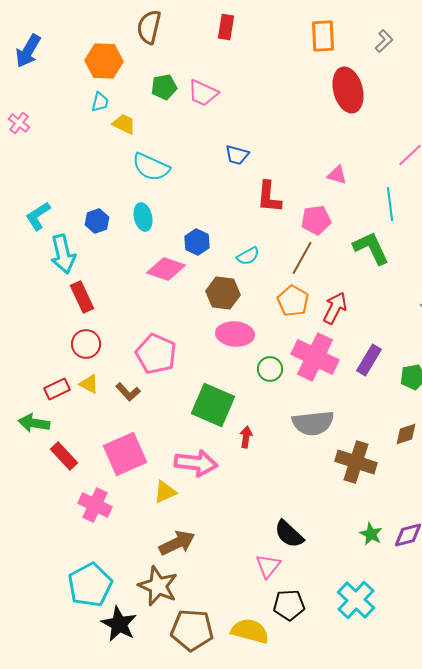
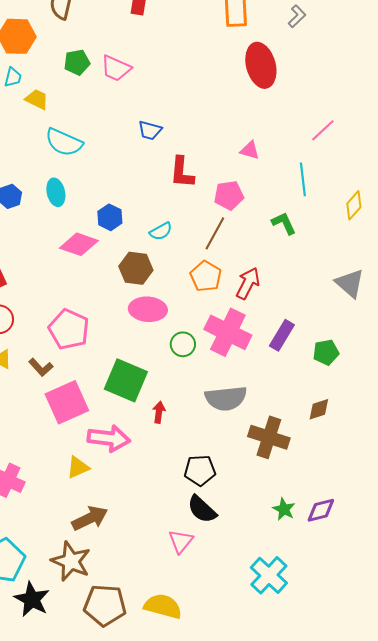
green L-shape: (371, 248) -> (284, 223), size x0.7
pink square: (125, 454) -> (67, 402), moved
black pentagon: (289, 605) -> (200, 470), moved

